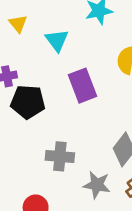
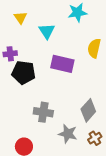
purple rectangle: (82, 86) -> (62, 64), turned -60

